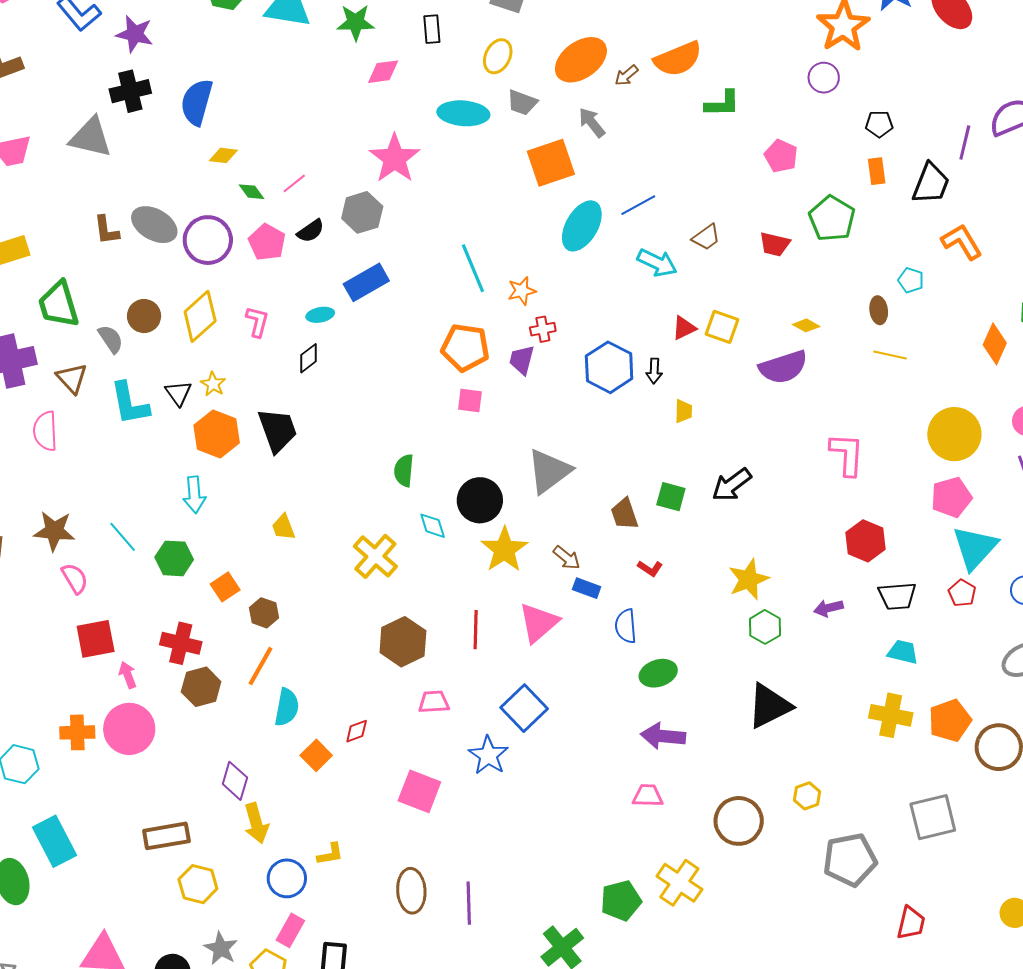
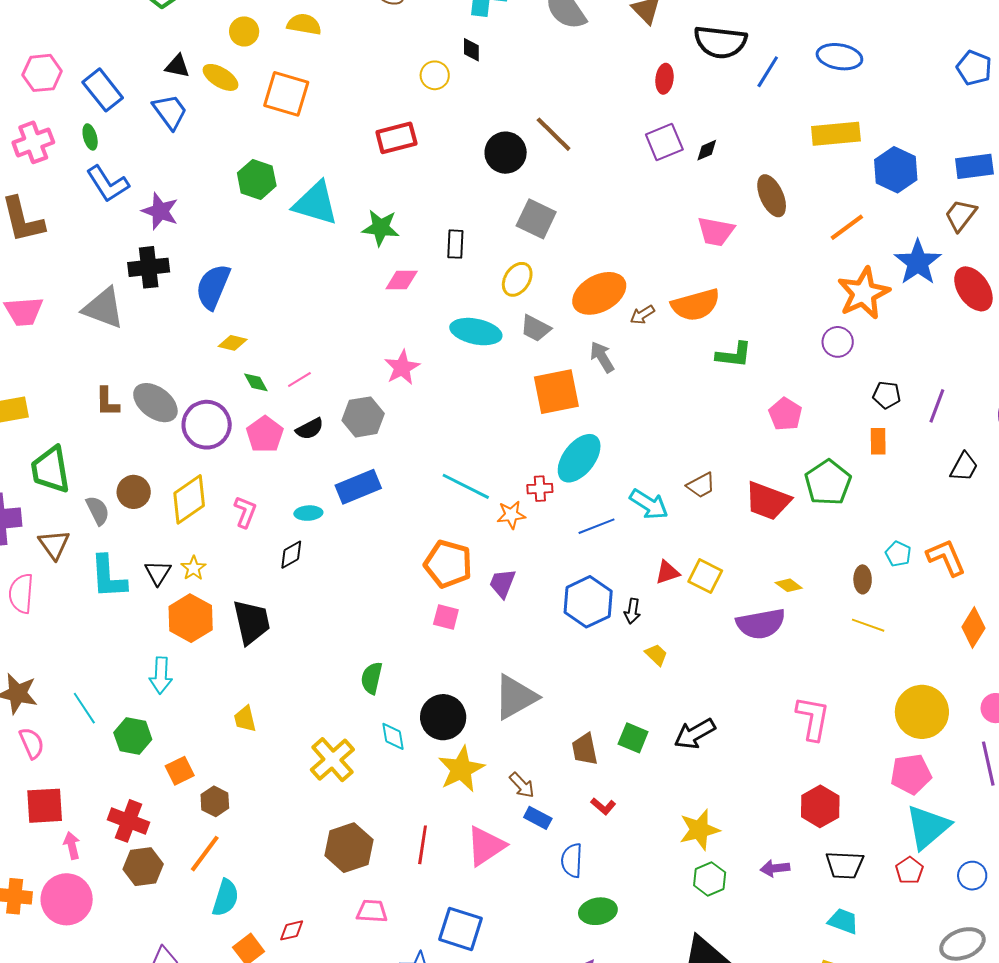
purple line: (965, 142) -> (937, 406), moved
pink star: (395, 158) -> (402, 368), size x0.7
black trapezoid: (931, 184) -> (964, 467), moved, size x0.7
blue line: (638, 205) -> (596, 526), moved
orange L-shape: (962, 242) -> (946, 558), moved
red trapezoid: (775, 244) -> (768, 501), size x1.5
cyan line: (473, 268) -> (466, 486), turned -48
red cross: (543, 329) -> (540, 489), moved
yellow trapezoid: (683, 411) -> (656, 655), turned -55
blue square: (524, 708) -> (461, 929), turned -36

